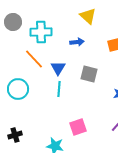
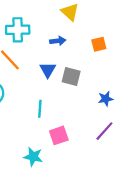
blue triangle: (58, 68) -> (48, 70), moved
cyan line: (59, 89) -> (40, 109), moved

